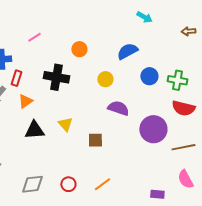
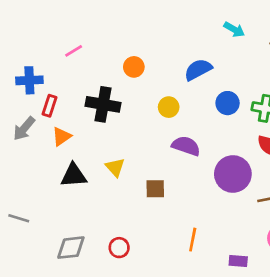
cyan arrow: (144, 17) -> (234, 29), moved
orange line: (102, 184) -> (193, 240), moved, turned -42

